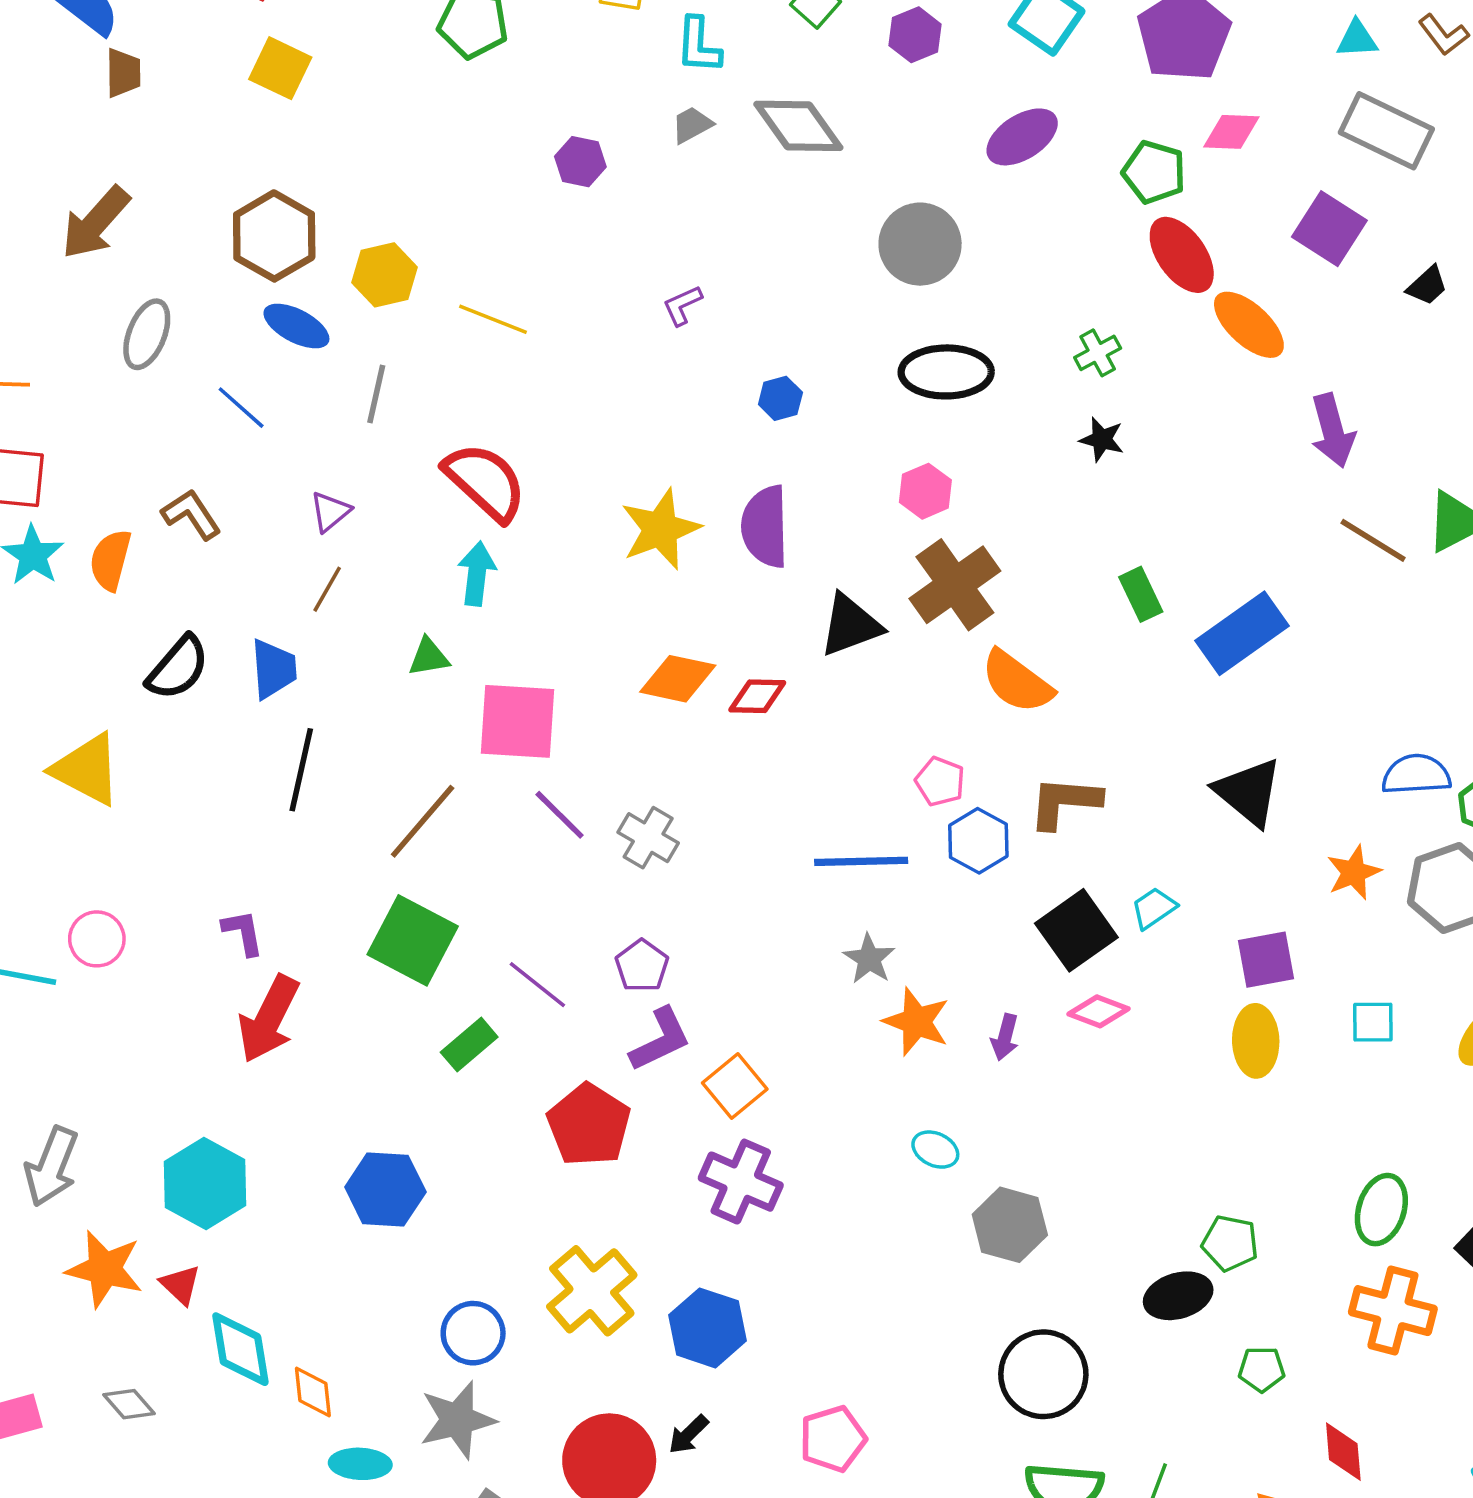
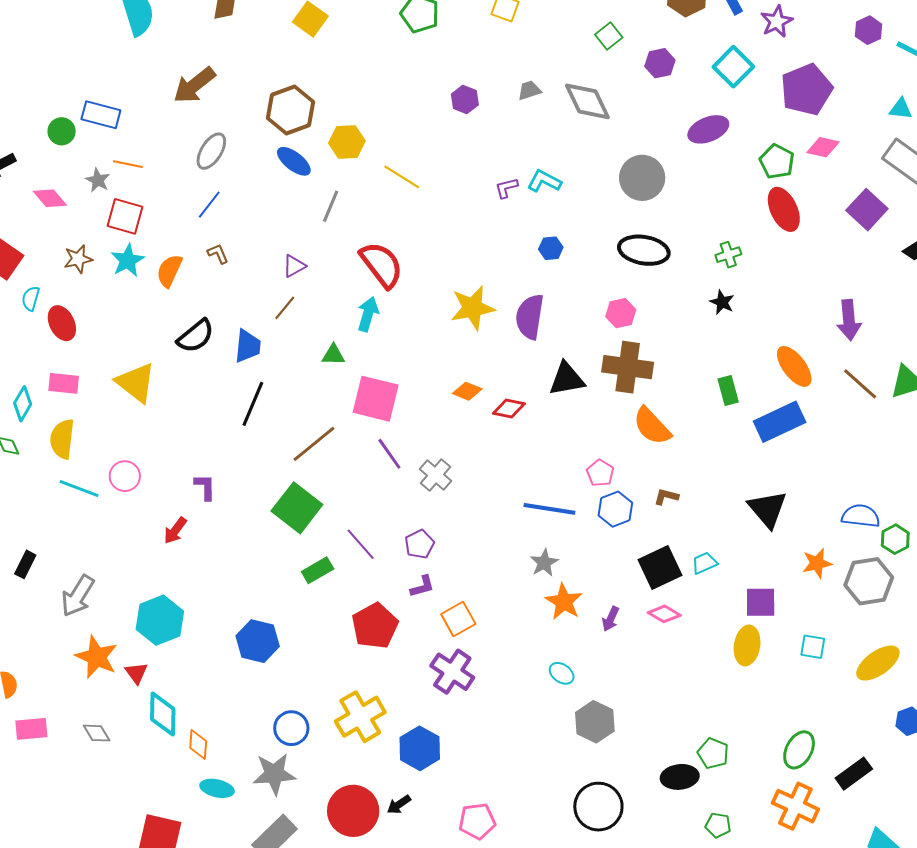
cyan L-shape: (699, 45) -> (544, 181), moved, turned 104
orange ellipse: (1249, 325) -> (794, 366), moved
blue line: (241, 408) -> (209, 205), moved, turned 76
brown L-shape: (191, 514) -> (218, 254), size x0.7
brown cross: (955, 585) -> (628, 367), turned 33
orange diamond: (678, 679) -> (467, 391), size x0.7
brown L-shape: (1065, 802) -> (666, 497), size x0.6
red arrow: (269, 1019) -> (175, 530), moved, size x0.6
purple L-shape: (660, 1040) -> (422, 586), size x0.7

